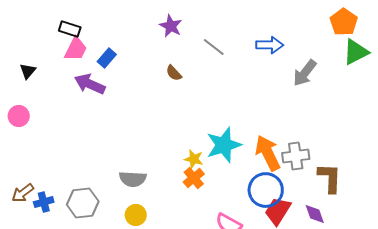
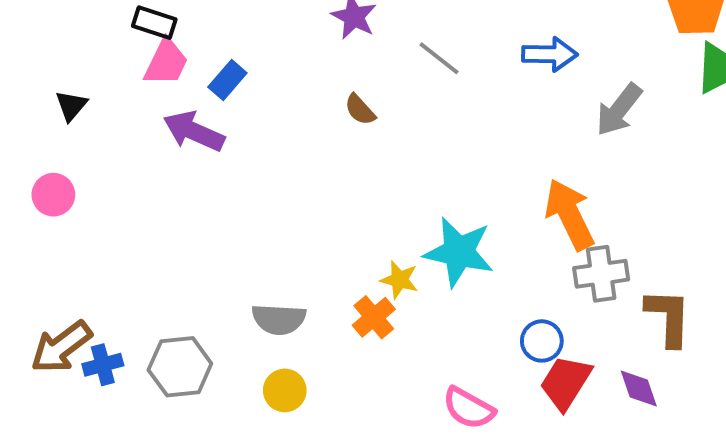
cyan star: (224, 145) -> (459, 252), turned 30
orange arrow: (268, 153) -> (570, 214), moved
orange cross: (194, 178) -> (374, 317), moved
blue circle: (266, 190) -> (542, 341), size x0.6
brown arrow: (23, 193) -> (61, 347), size x1.4

